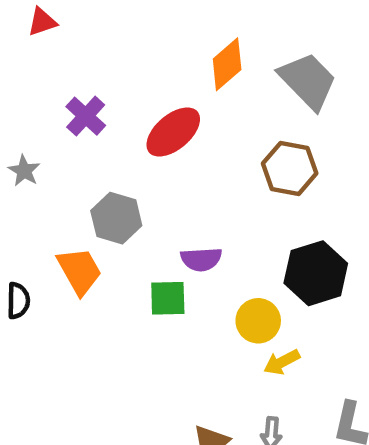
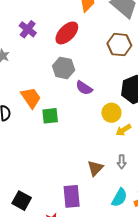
gray hexagon: (116, 218) -> (64, 68), moved
purple semicircle: (201, 259) -> (84, 88), turned 42
green square: (168, 298) -> (50, 116), moved

